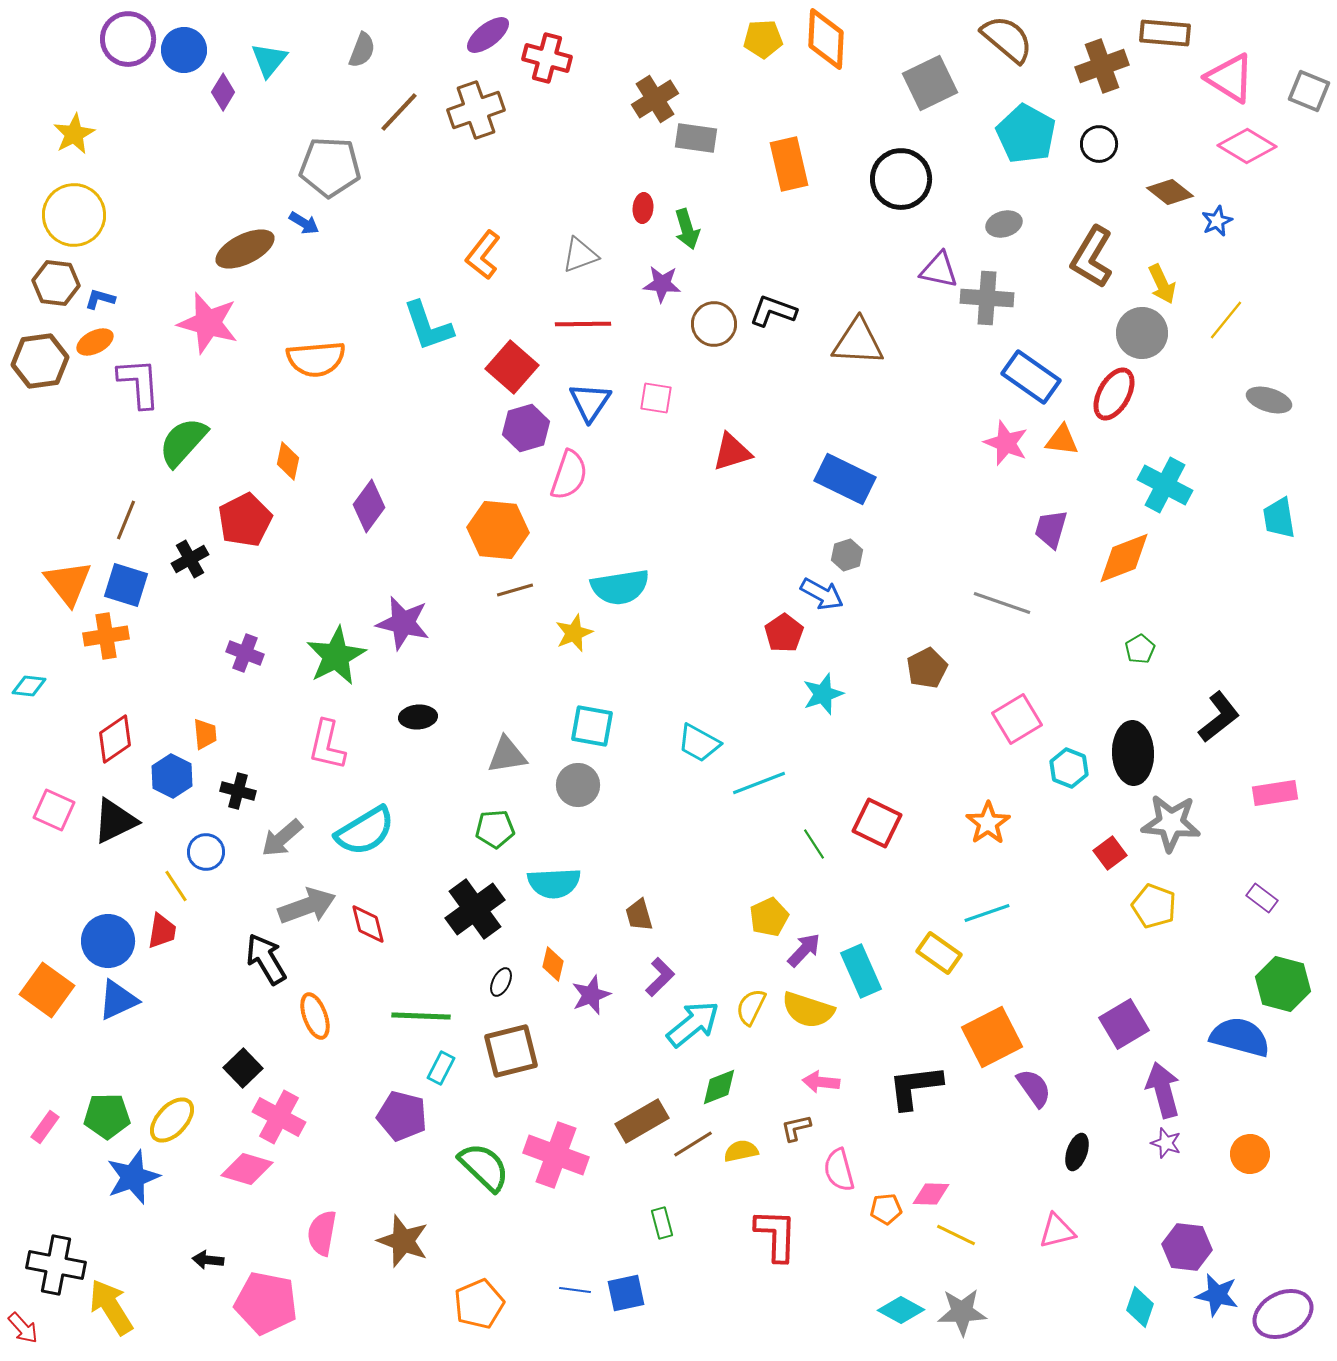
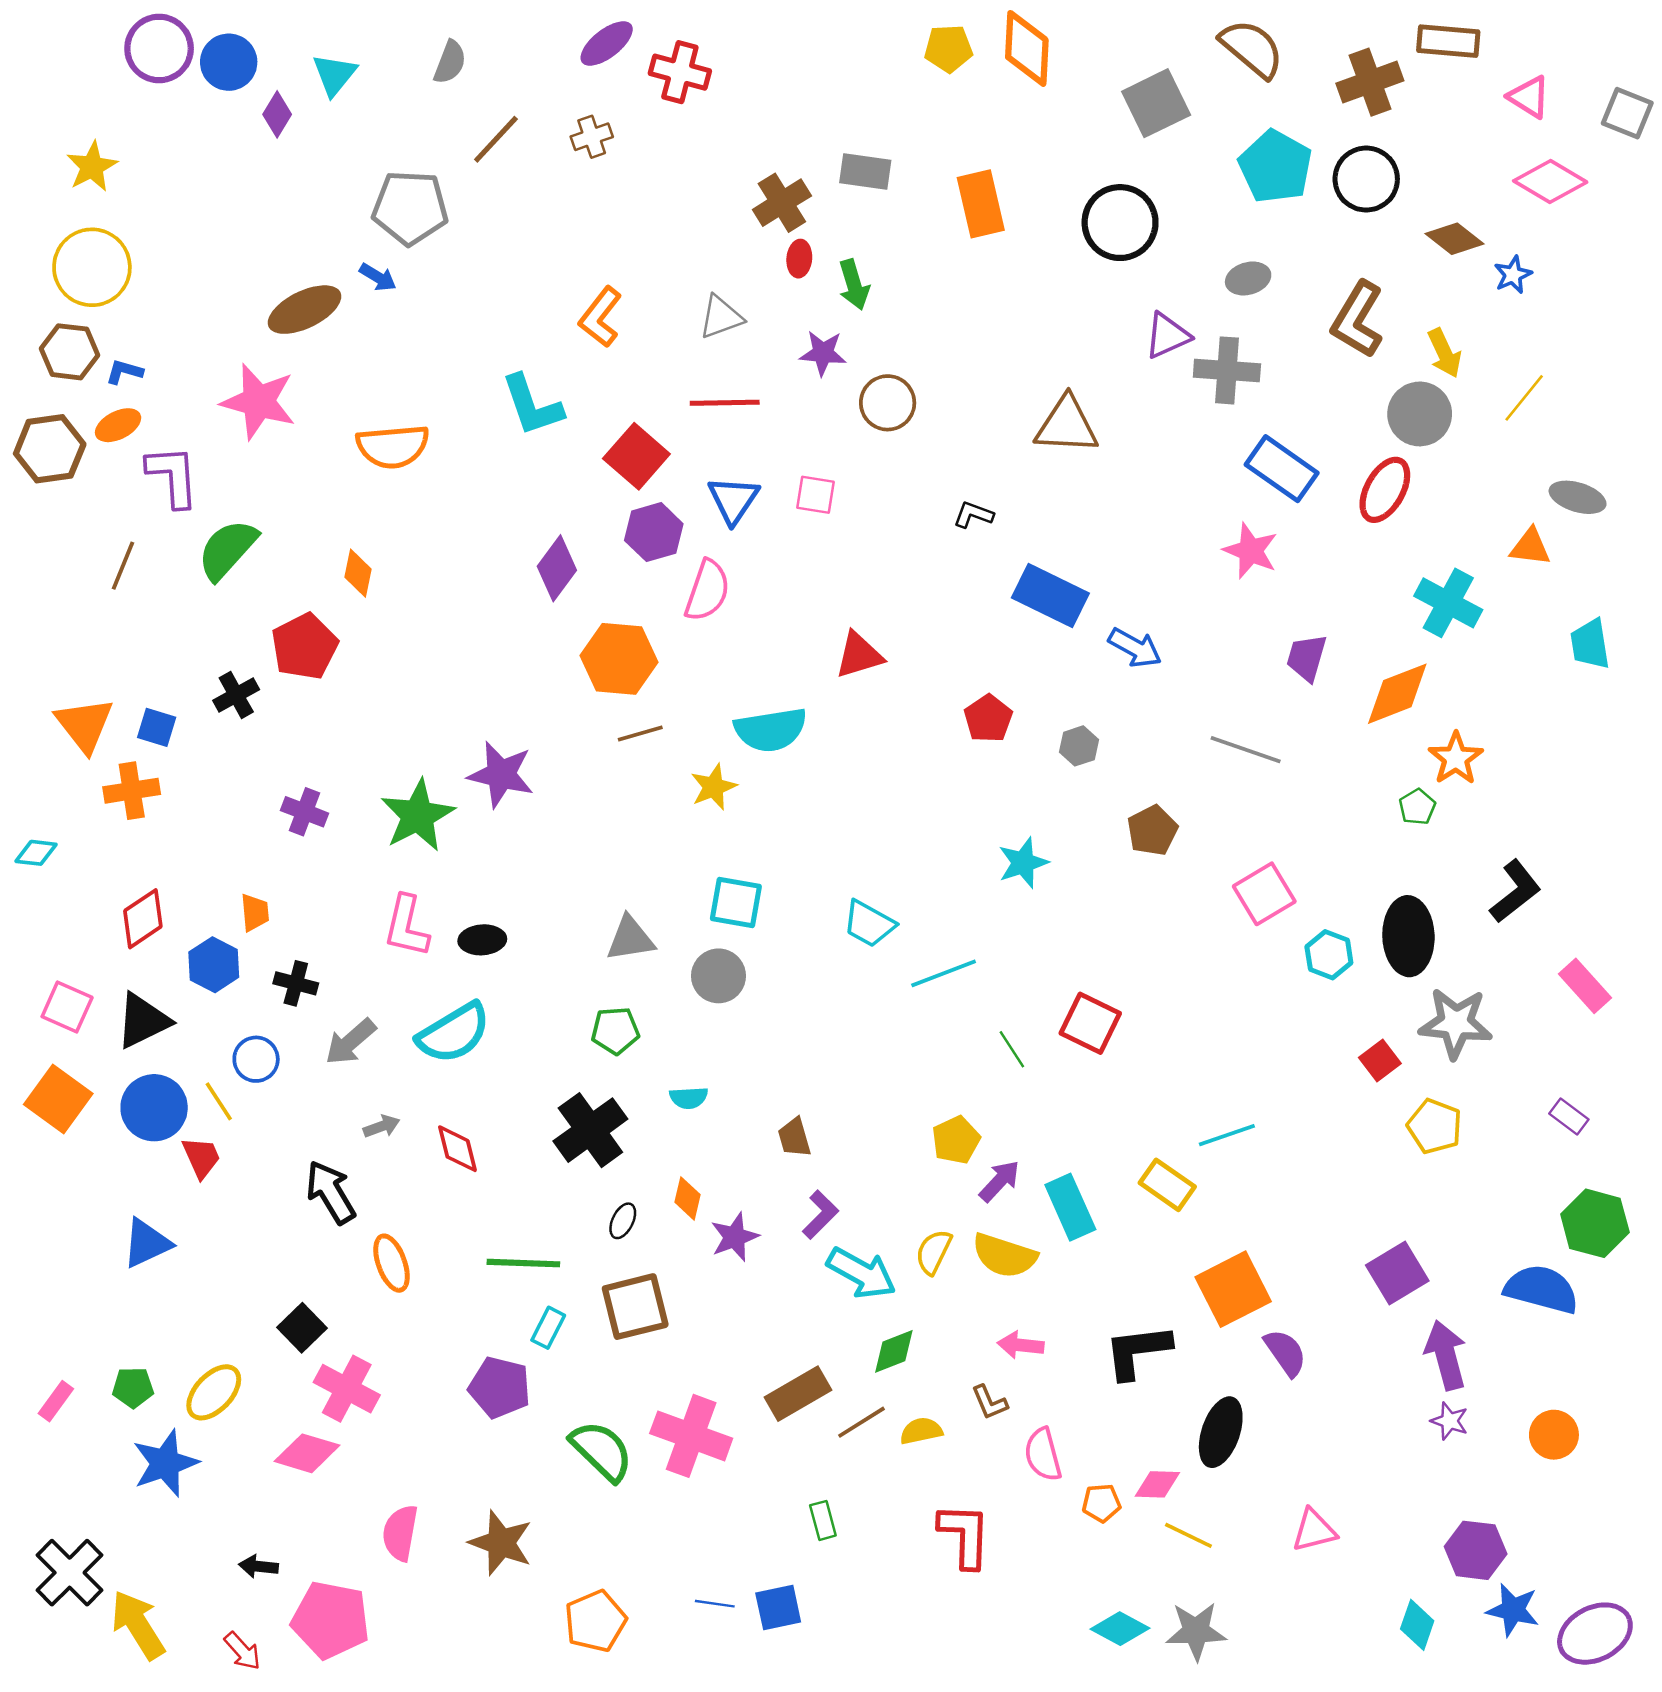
pink triangle: (1230, 78) -> (1529, 97), size x0.7
brown cross: (655, 99) -> (782, 203), moved
brown cross: (476, 110) -> (592, 137), size x0.6
black circle: (1099, 144) -> (1366, 179), size x1.4
purple triangle: (939, 270) -> (1167, 336), turned -36
black L-shape: (773, 311) -> (973, 515), moved, size x0.7
orange triangle: (1062, 440) -> (1530, 547), moved
red triangle: (732, 452) -> (859, 655), moved
purple diamond: (369, 506) -> (557, 568), moved
brown line: (126, 520) -> (123, 566), moved
gray hexagon: (847, 555) -> (1079, 746), moved
blue square: (126, 585) -> (157, 727), size x0.7
blue arrow: (822, 594) -> (1135, 648), moved
red pentagon: (784, 633) -> (988, 719), moved
black ellipse: (418, 717) -> (482, 940), moved
pink rectangle: (1275, 793) -> (1585, 986), turned 57
orange star: (988, 823) -> (1456, 758), moved
cyan semicircle: (554, 883) -> (689, 1098), size x0.6
gray arrow: (307, 906) -> (382, 1126), size x0.5
red trapezoid: (162, 931) -> (201, 1157), turned -33
blue circle: (108, 941) -> (154, 1108), moved
orange square: (47, 990) -> (58, 1099), moved
cyan arrow: (693, 1024) -> (861, 1273), turned 68
green pentagon: (107, 1116) -> (133, 1387), size x0.7
brown L-shape: (796, 1128) -> (990, 1402), turned -100
black ellipse: (1077, 1152) -> (1221, 1432), moved, size x1.5
black cross: (56, 1265) -> (70, 1573), turned 34
red arrow: (23, 1328) -> (242, 1651), moved

